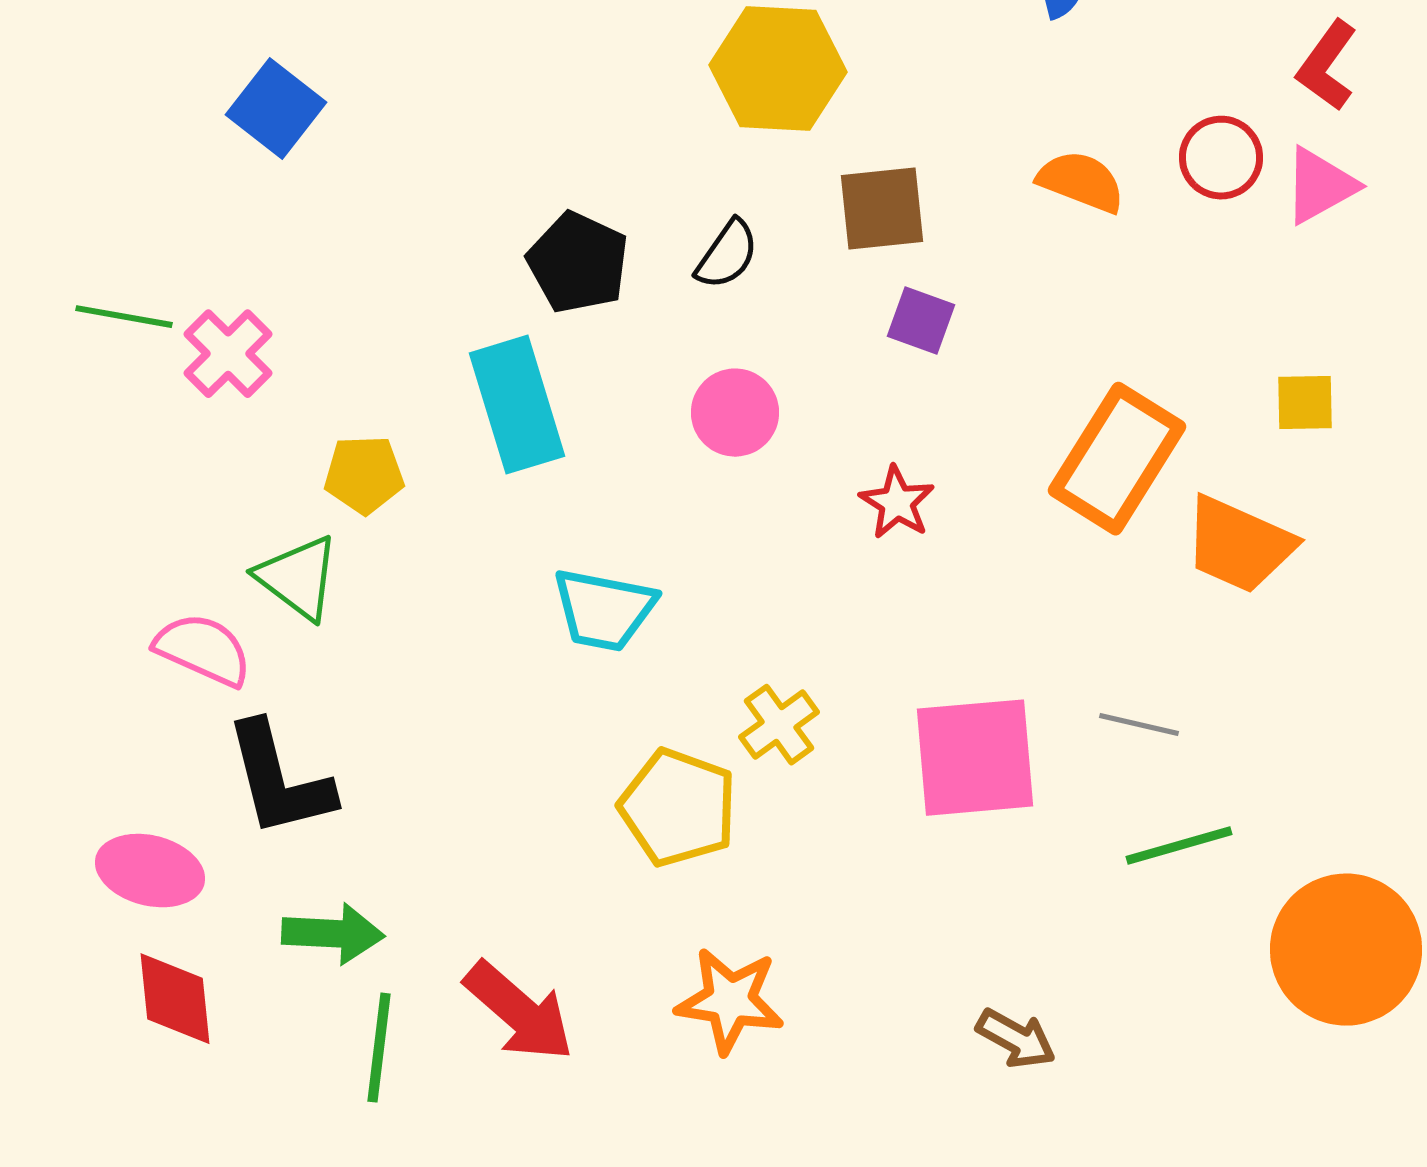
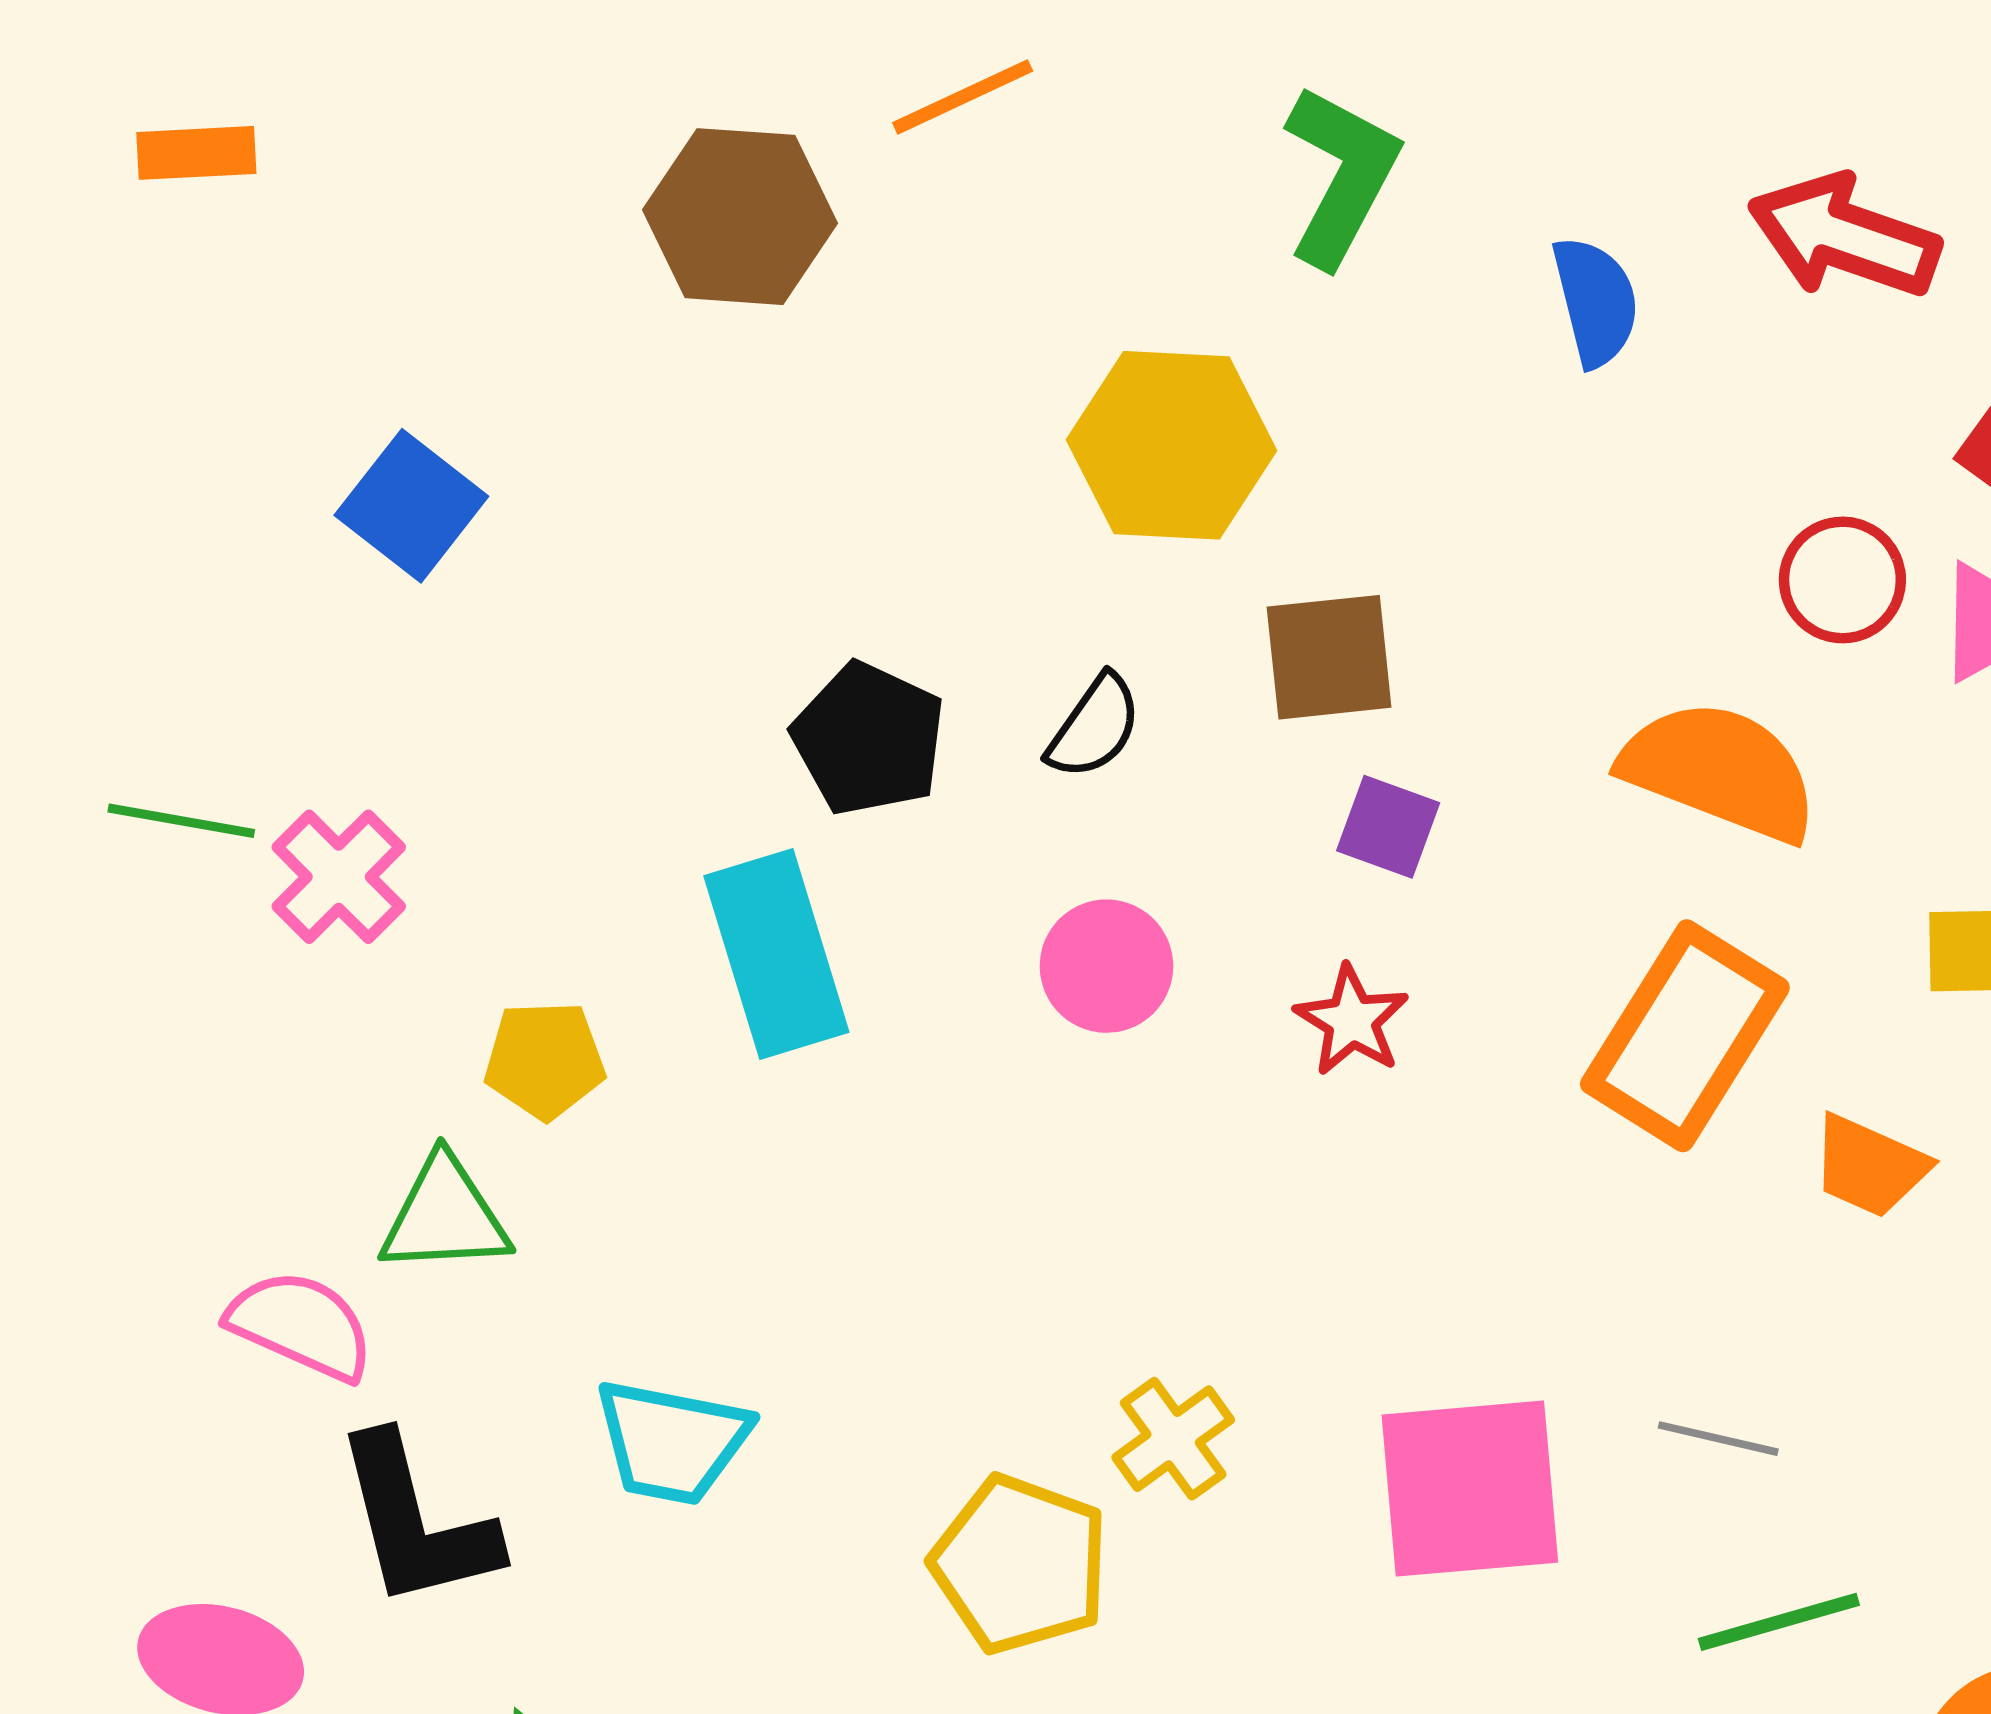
orange semicircle: (1081, 182) -> (1720, 771), moved, size x1.5
red star: (897, 503) -> (1352, 1021), moved
orange trapezoid: (1239, 545) -> (1870, 1166), size x0.7
green triangle: (298, 578) -> (445, 1216), turned -40
cyan trapezoid: (604, 610) -> (672, 1442), moved

